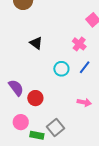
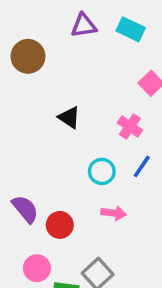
black triangle: (36, 43) -> (69, 117), moved
pink arrow: (84, 102) -> (114, 213), moved

